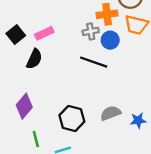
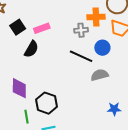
blue circle: (110, 40) -> (102, 48), moved
purple diamond: (24, 106) -> (19, 88), turned -45
gray semicircle: (111, 113) -> (100, 75), moved
black hexagon: (72, 118) -> (47, 103), moved

